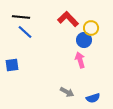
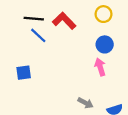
red L-shape: (68, 19) -> (64, 21), moved
yellow circle: (91, 28) -> (104, 14), moved

